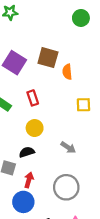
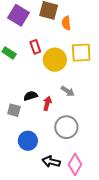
yellow square: (83, 105) -> (81, 53), size x1.5
yellow circle: (35, 128) -> (55, 60), moved, size x1.5
red arrow: (29, 180) -> (47, 103), moved

